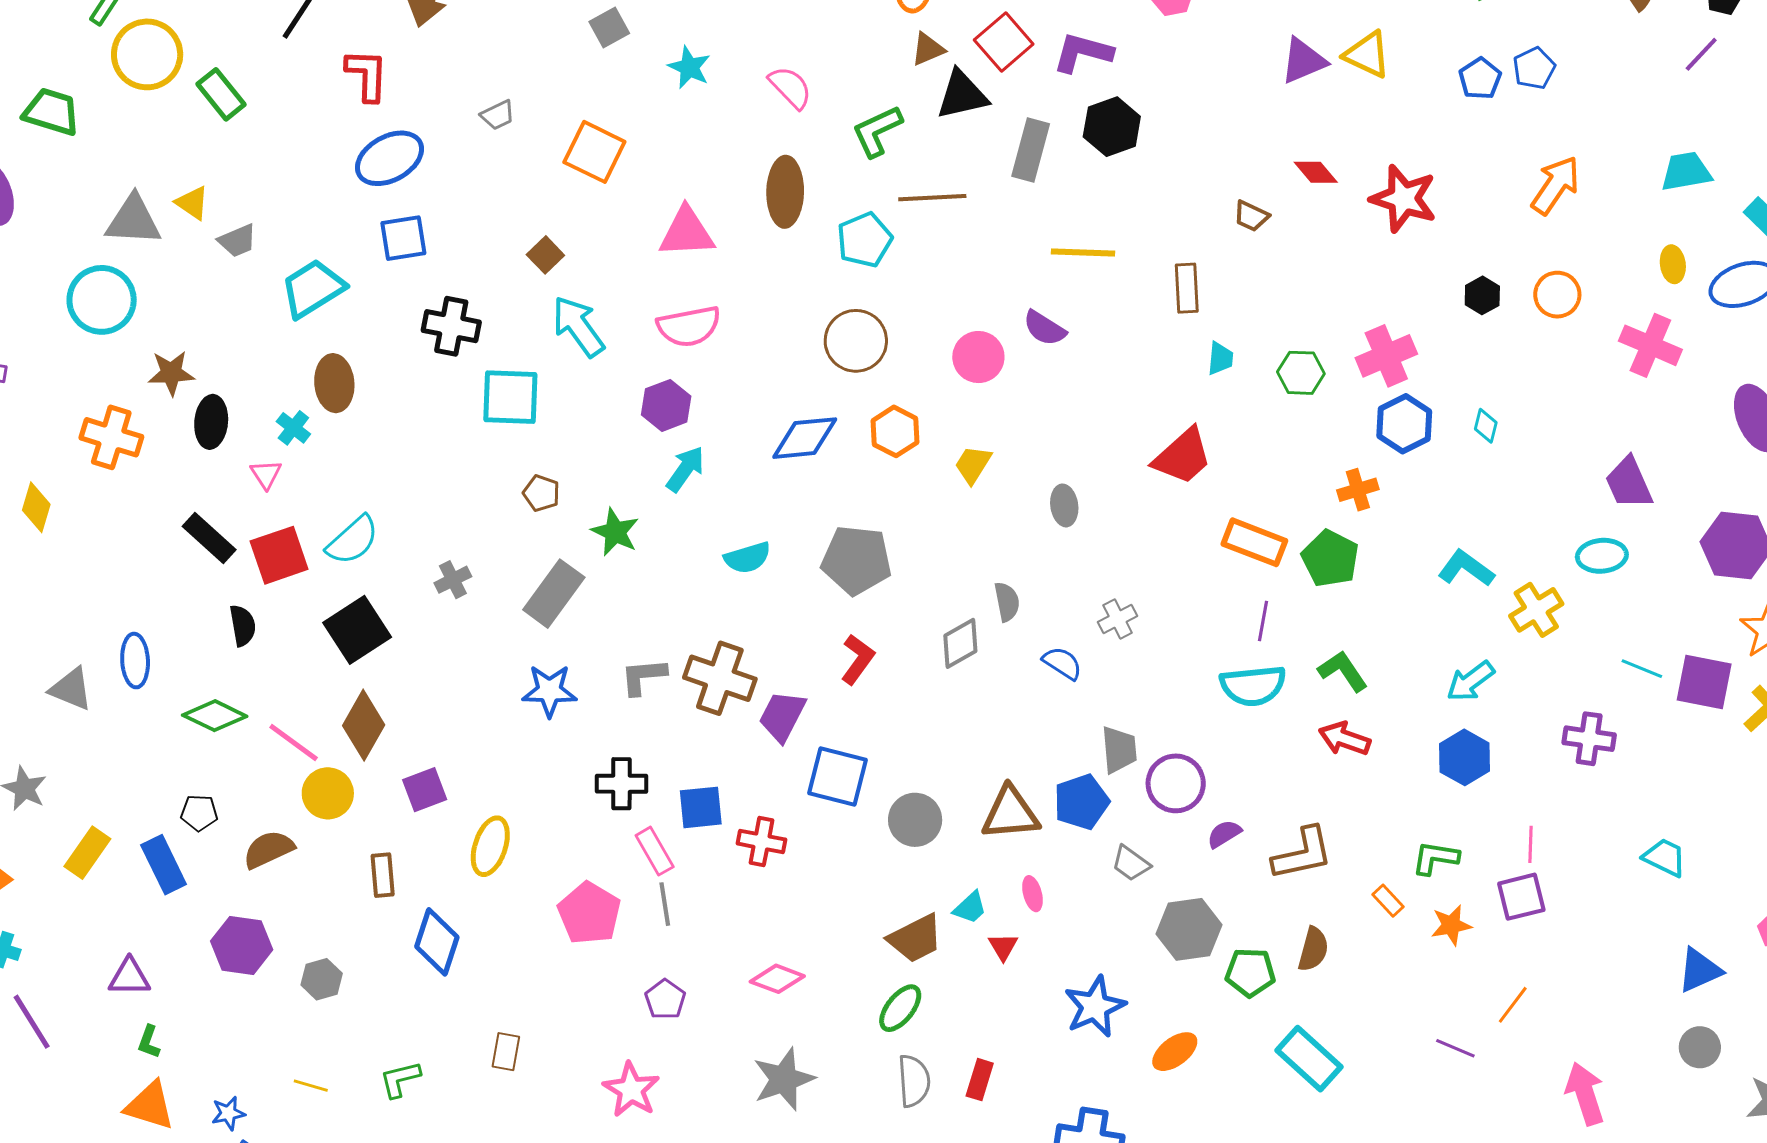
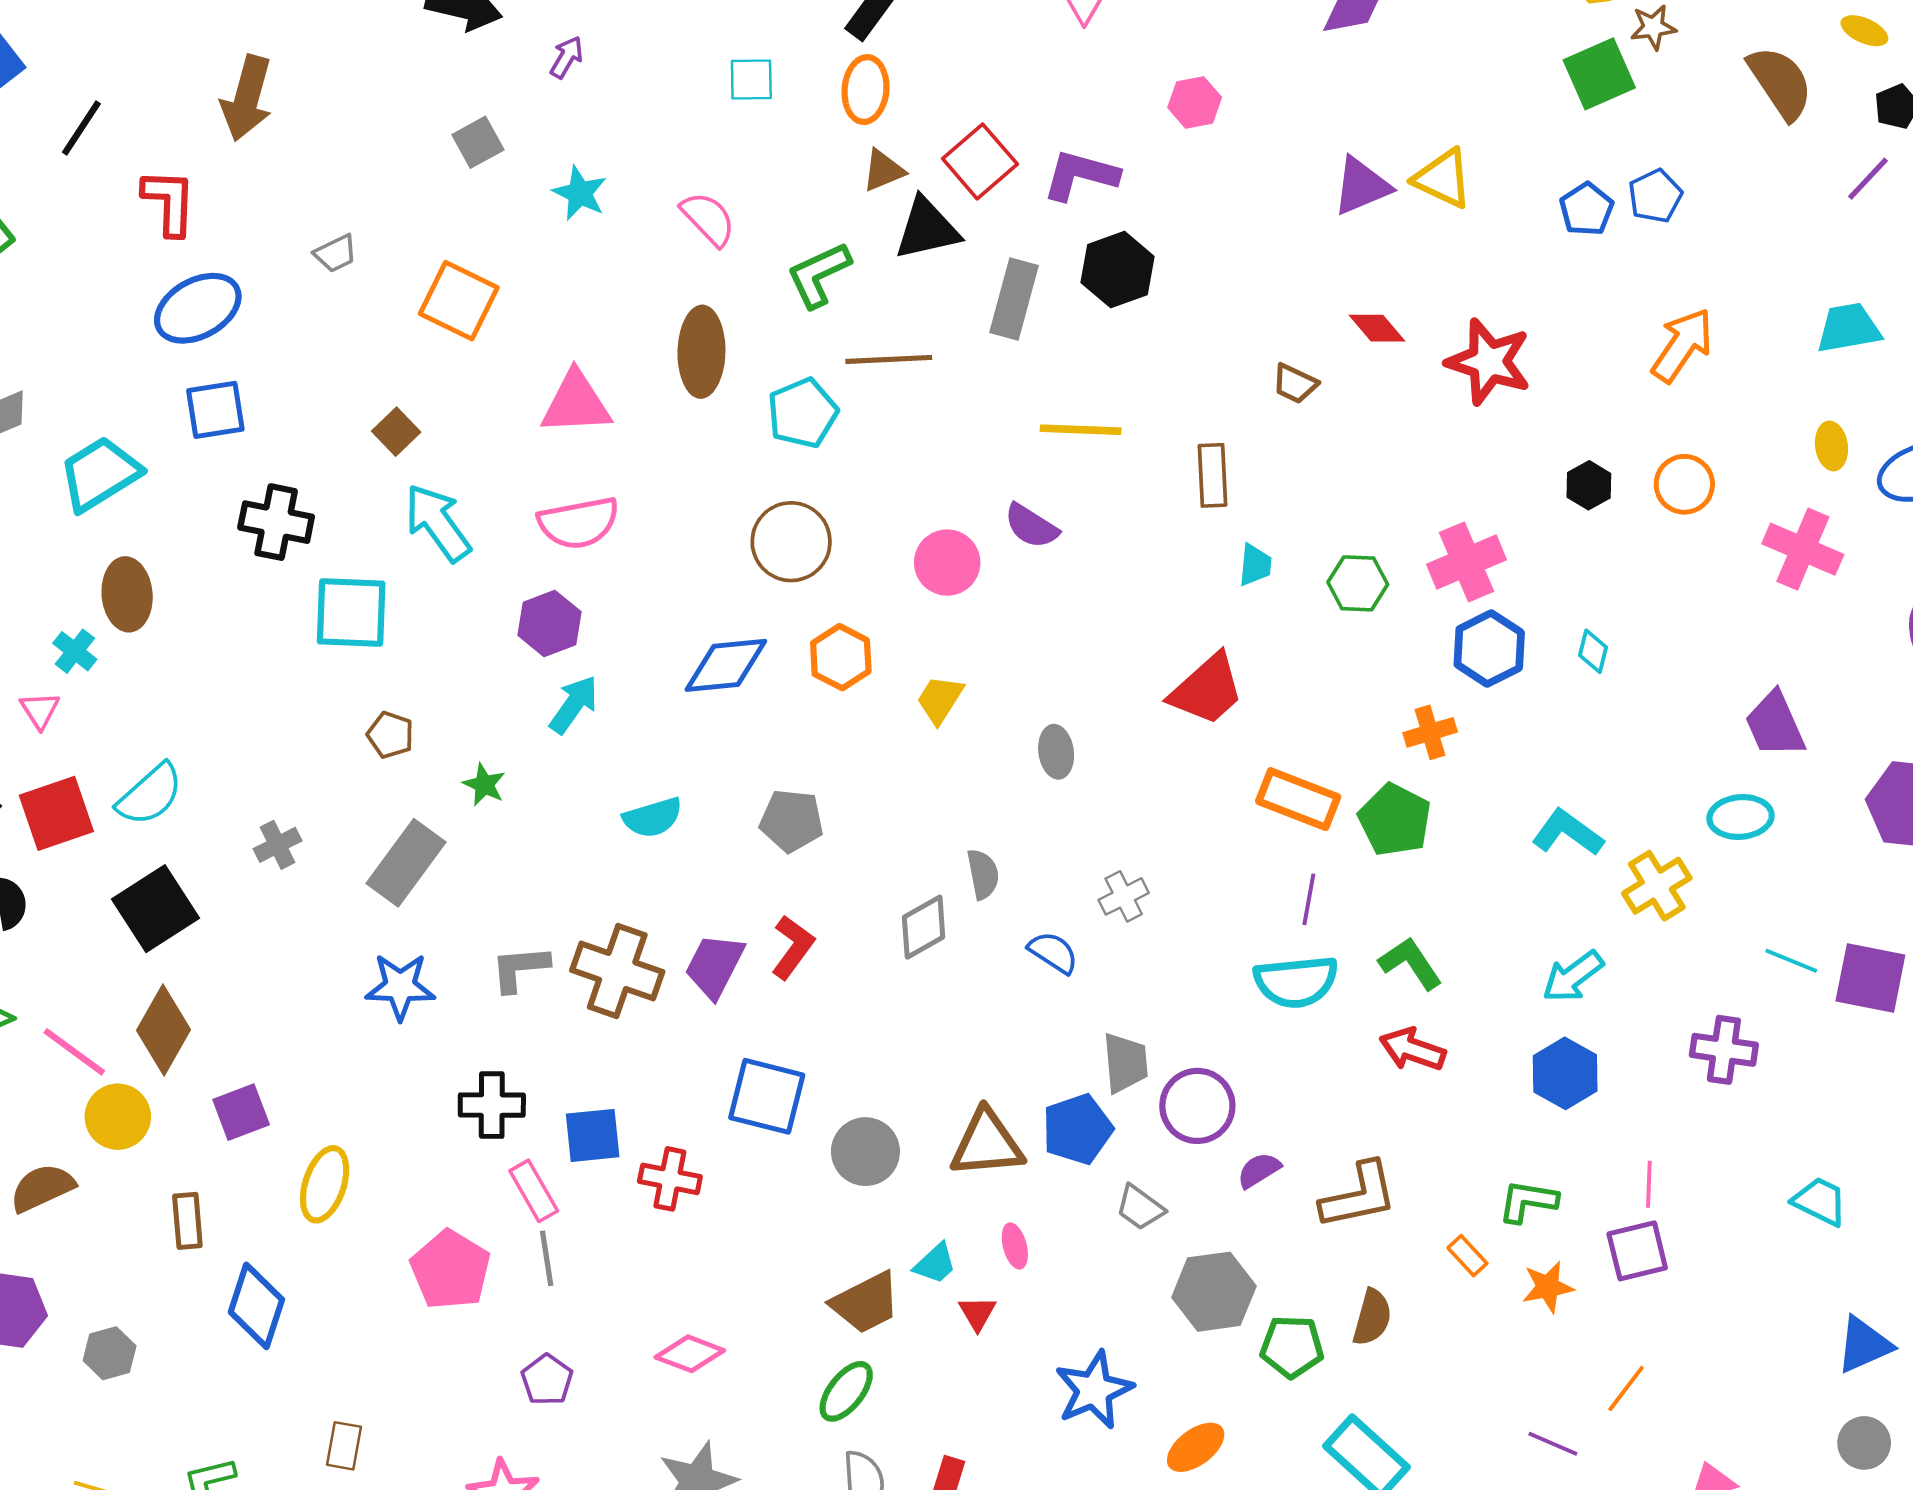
green star: (615, 532) -> (484, 785), size x0.7
gray pentagon: (857, 560) -> (792, 821), size x0.7
purple trapezoid: (782, 716) -> (714, 966), moved

